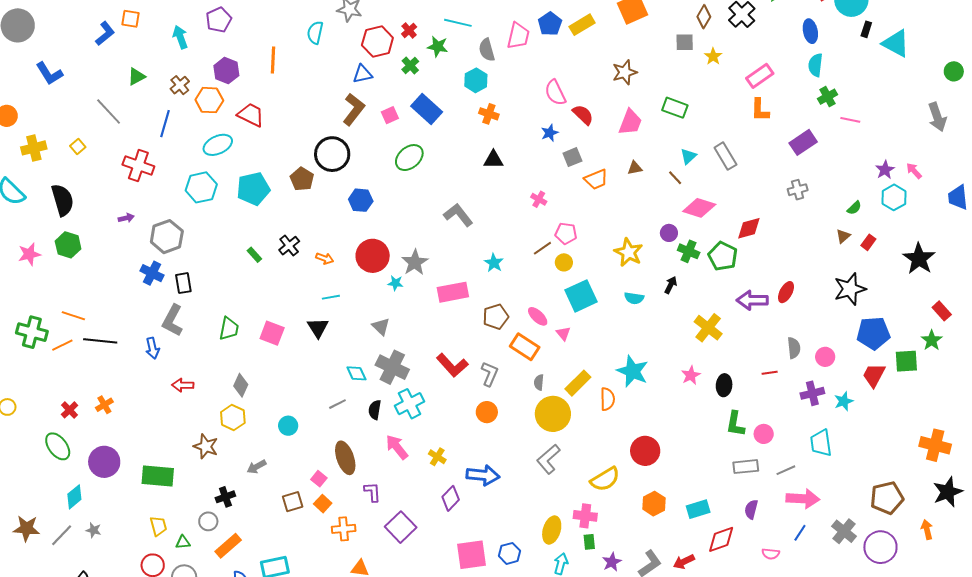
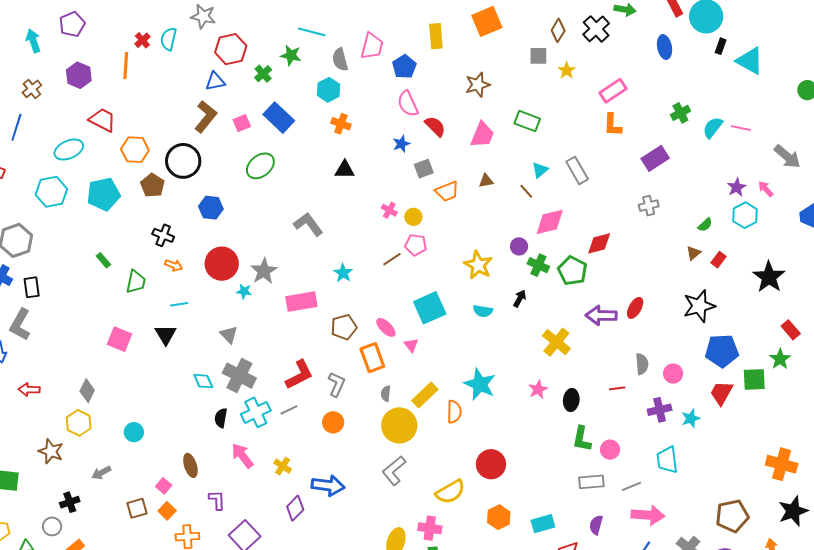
blue pentagon: (550, 24) -> (404, 67), moved
yellow rectangle: (582, 25) -> (436, 36), turned -65
red cross: (409, 30) -> (142, 40), moved
cyan semicircle: (815, 65) -> (713, 127), moved, turned 30
orange hexagon: (209, 100) -> (135, 150), moved
gray arrow: (937, 117) -> (787, 157), moved, turned -32
pink line: (850, 120) -> (741, 128), moved
pink diamond: (699, 208) -> (550, 222), turned -32
black cross: (289, 246) -> (163, 235), moved, turned -30
yellow circle: (564, 262) -> (413, 217), moved
green trapezoid: (229, 329) -> (136, 282), moved
orange rectangle: (525, 347) -> (372, 358), turned 36
red L-shape: (452, 365) -> (299, 375), turned -76
gray line: (337, 404) -> (289, 410), moved
brown ellipse: (345, 458) -> (190, 465), size x0.7

